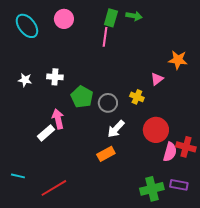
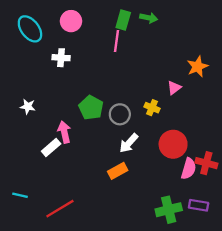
orange star: (178, 60) -> (197, 67), turned -30
white cross: (55, 77) -> (61, 58), moved
white star: (25, 80) -> (28, 107), moved

